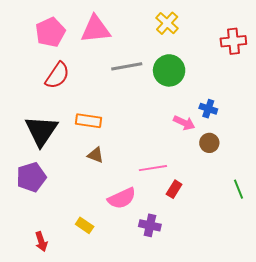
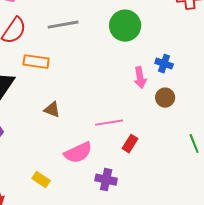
gray line: (127, 66) -> (63, 25), moved
orange rectangle: (89, 121) -> (36, 62), moved
pink arrow: (184, 123) -> (140, 78), turned 55

